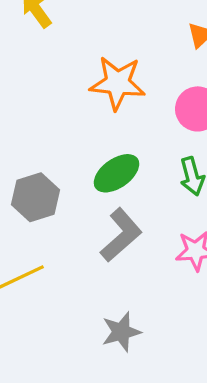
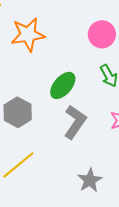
orange star: (117, 83) -> (28, 35), moved

